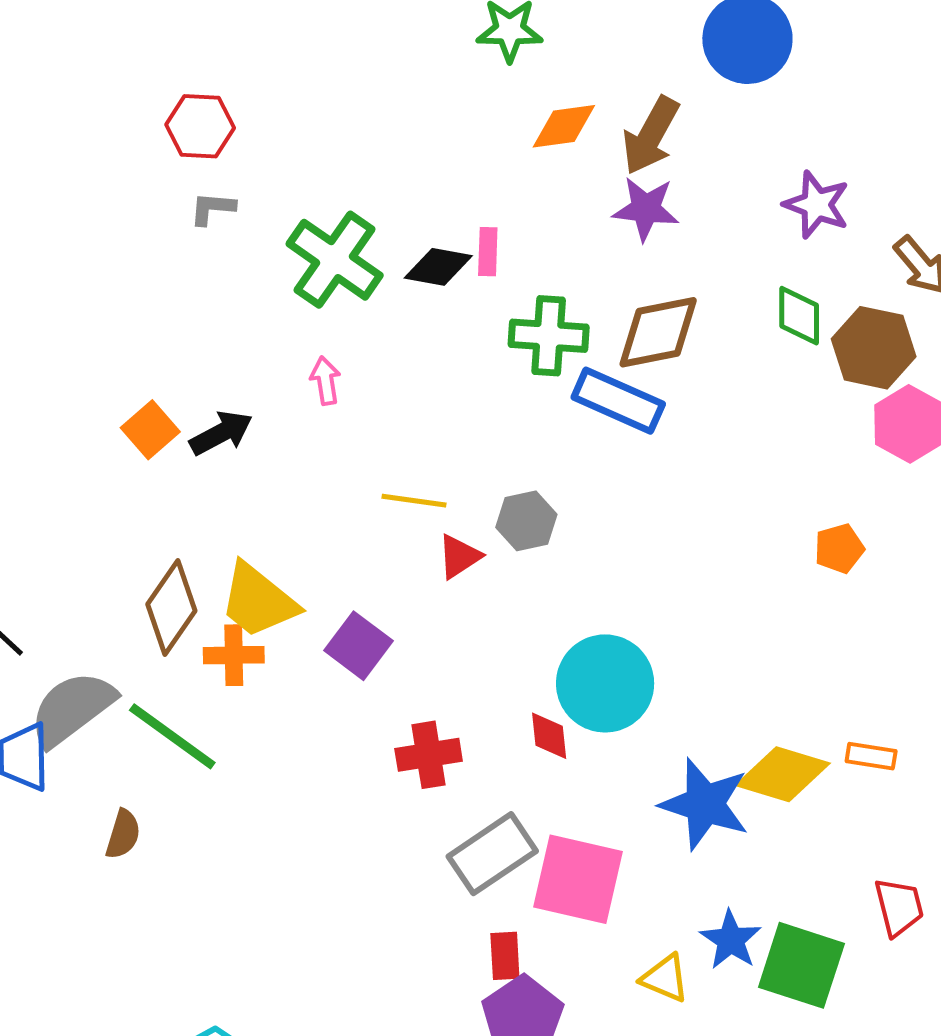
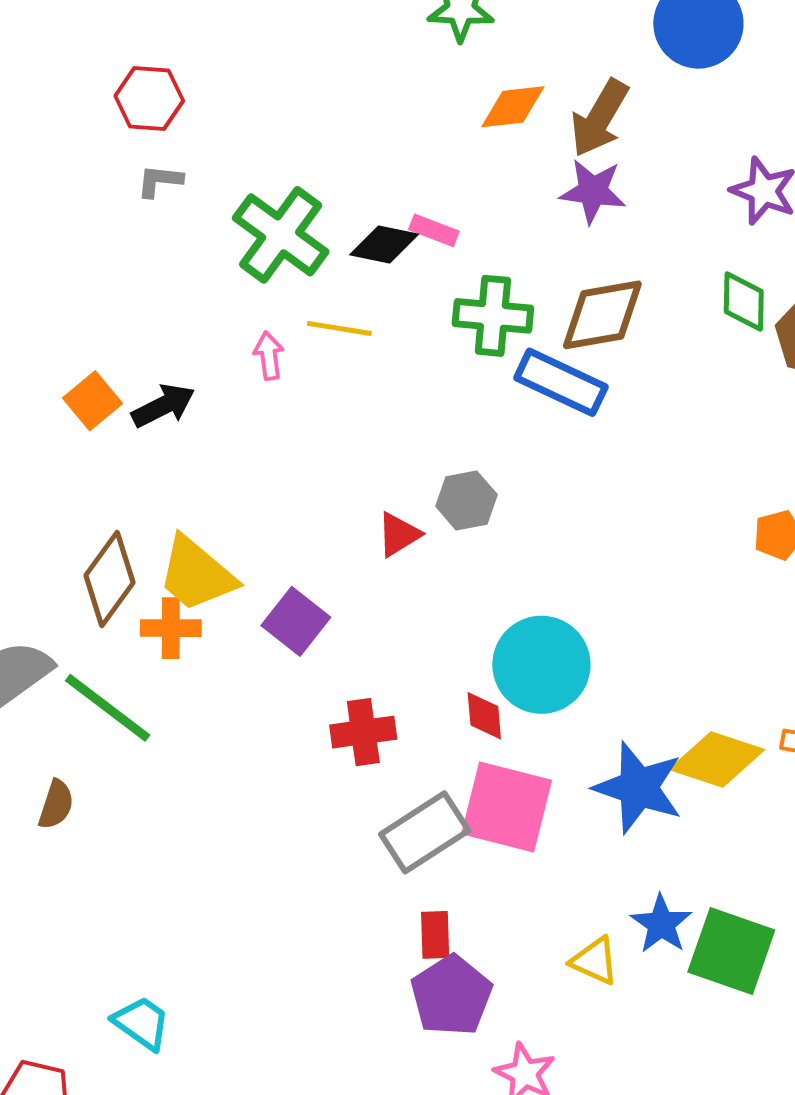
pink rectangle: (488, 252) -> (434, 230), turned -72
yellow line: (414, 501) -> (339, 328), moved
pink square: (578, 879) -> (507, 807), moved

